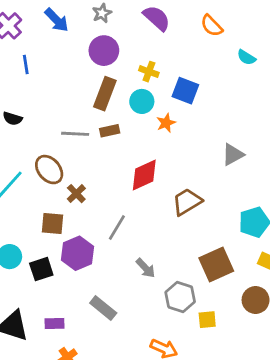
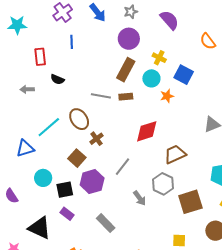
orange semicircle: (212, 26) -> (208, 41), moved
brown square: (53, 224) -> (77, 158), turned 30
gray hexagon: (180, 297) -> (163, 184), moved
purple rectangle: (55, 324) -> (67, 214), moved, turned 32

